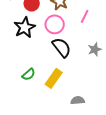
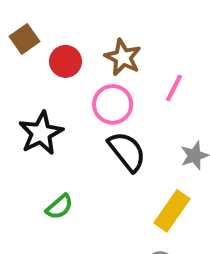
black star: (25, 27) -> (41, 133), moved
yellow rectangle: (54, 78) -> (172, 211), moved

